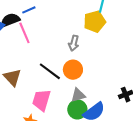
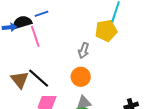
black line: (50, 71) -> (39, 78), moved

